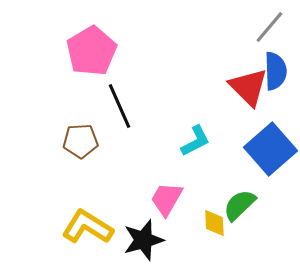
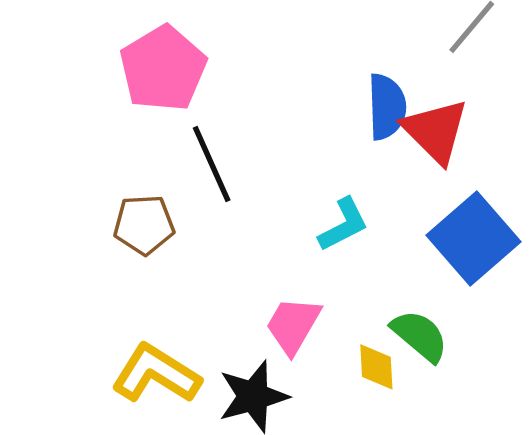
blue semicircle: (275, 71) -> (387, 107), moved
green semicircle: (239, 205) -> (420, 336), turned 84

